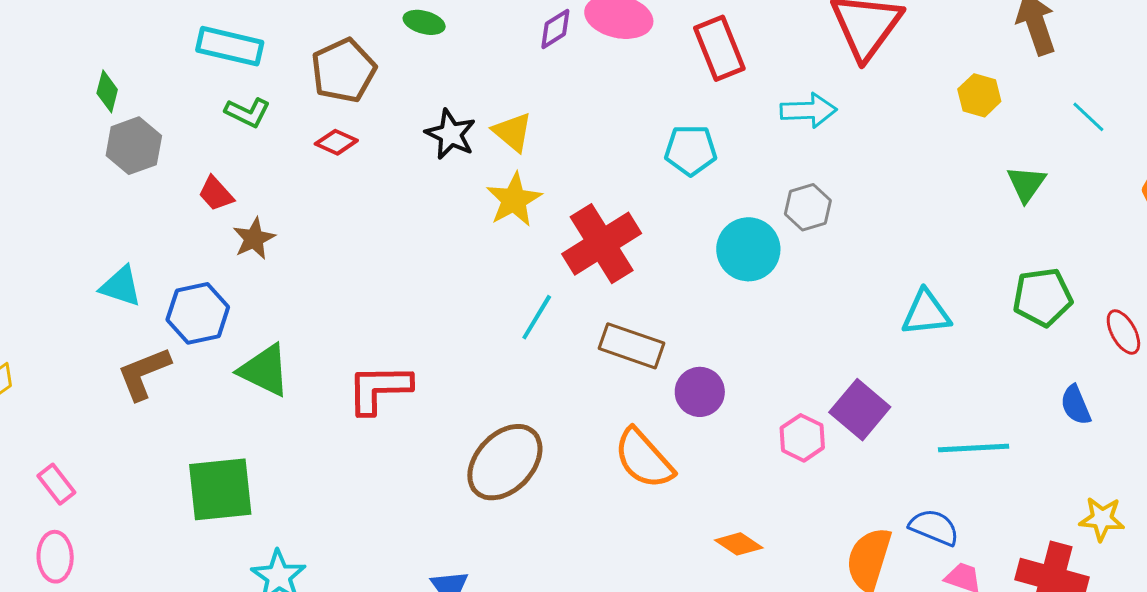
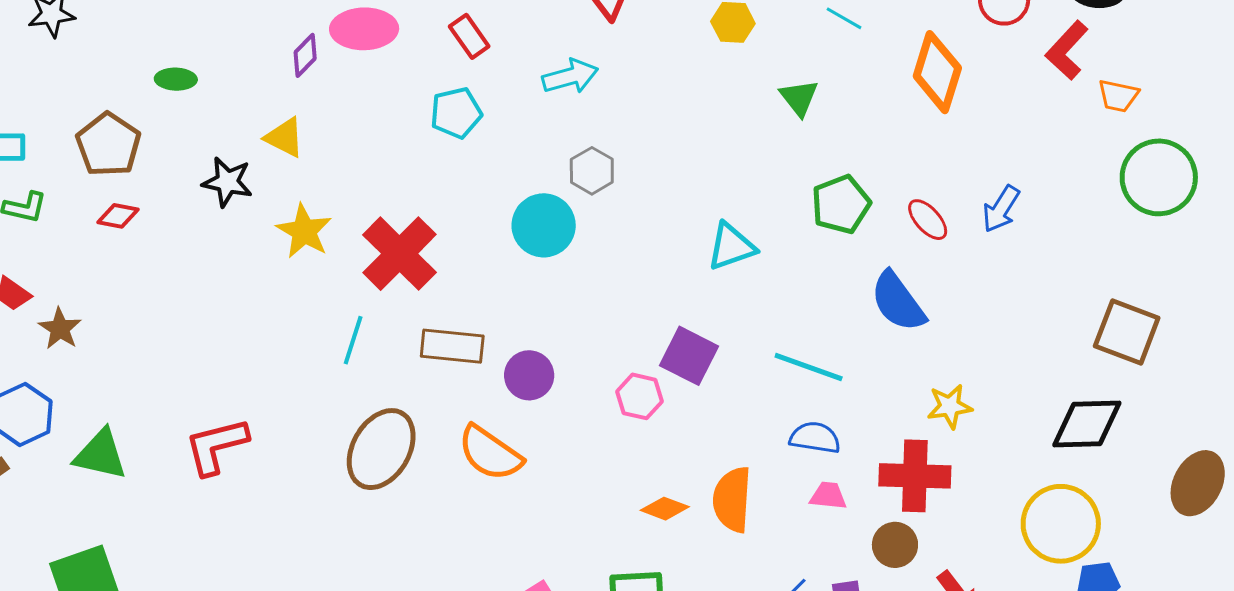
red rectangle: (719, 48) -> (469, 36), size x0.7
yellow triangle: (513, 132) -> (285, 138), moved
cyan pentagon: (691, 150) -> (456, 113), moved
blue semicircle: (1076, 405) -> (898, 302), size x1.6
cyan line: (974, 448) -> (809, 367), turned 36
brown ellipse: (505, 462) -> (381, 449), moved
blue semicircle: (934, 527) -> (815, 438), moved
orange diamond: (739, 544) -> (665, 509), moved

